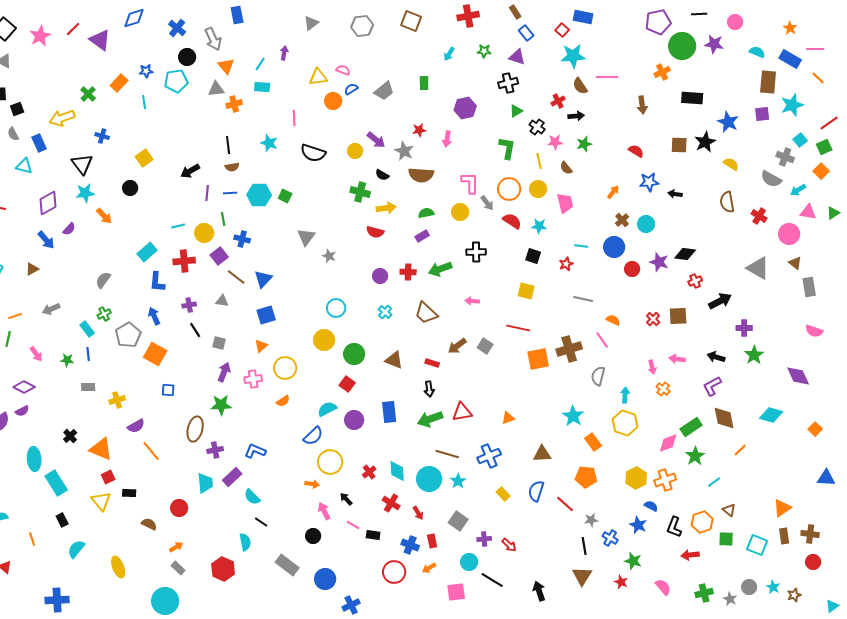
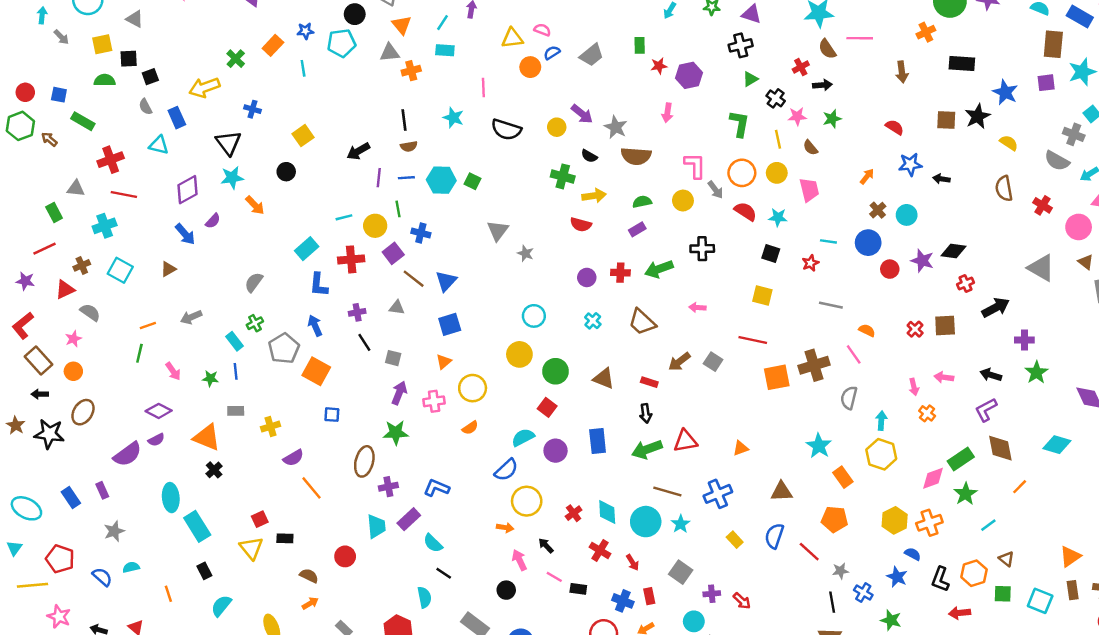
red star: (419, 130) -> (659, 66), moved
orange triangle: (101, 449) -> (207, 437), moved
orange arrow: (176, 547) -> (310, 603), moved

